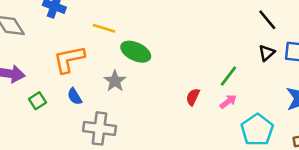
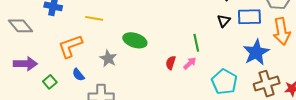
green ellipse: (136, 52) -> (135, 40), moved
green line: (228, 76) -> (196, 43), turned -42
pink arrow: (228, 102) -> (190, 63), moved

